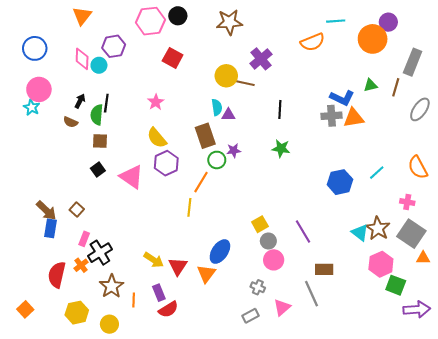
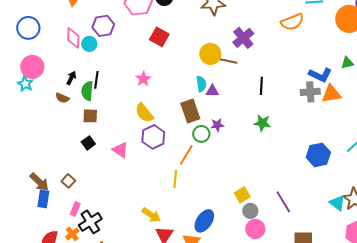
pink triangle: (132, 177) -> (120, 150), size x0.7
yellow arrow: (154, 260) -> (151, 215), moved

